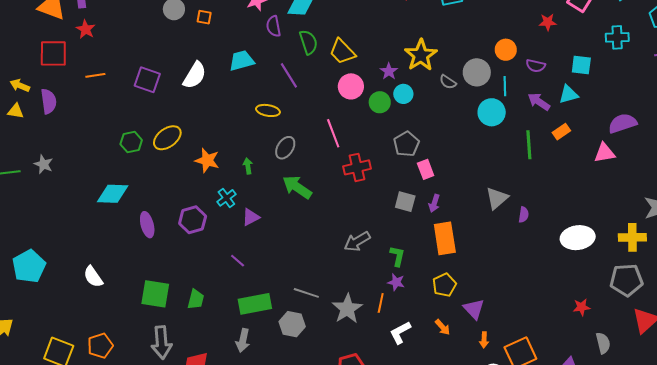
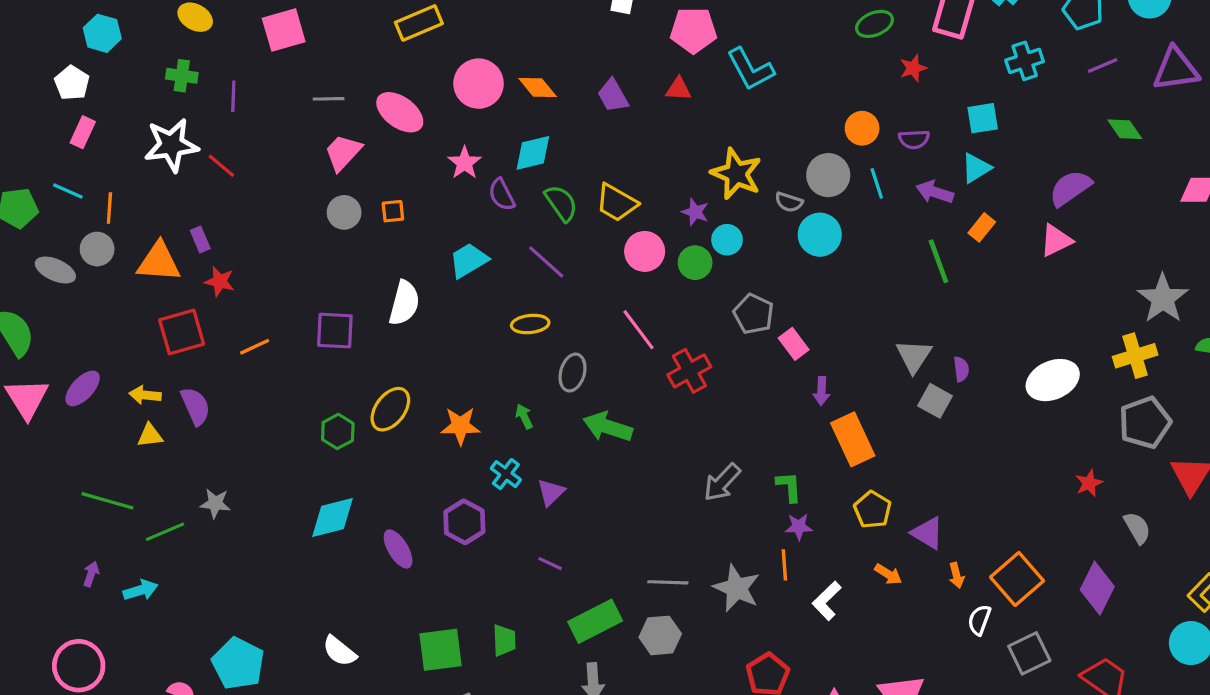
cyan circle: (492, 112) -> (820, 235), moved
gray square: (405, 202) -> (935, 401), moved, turned 30

